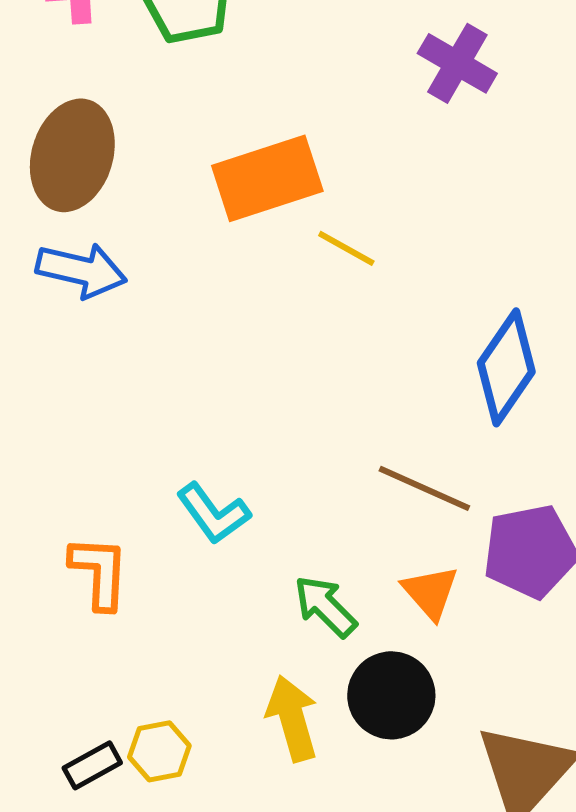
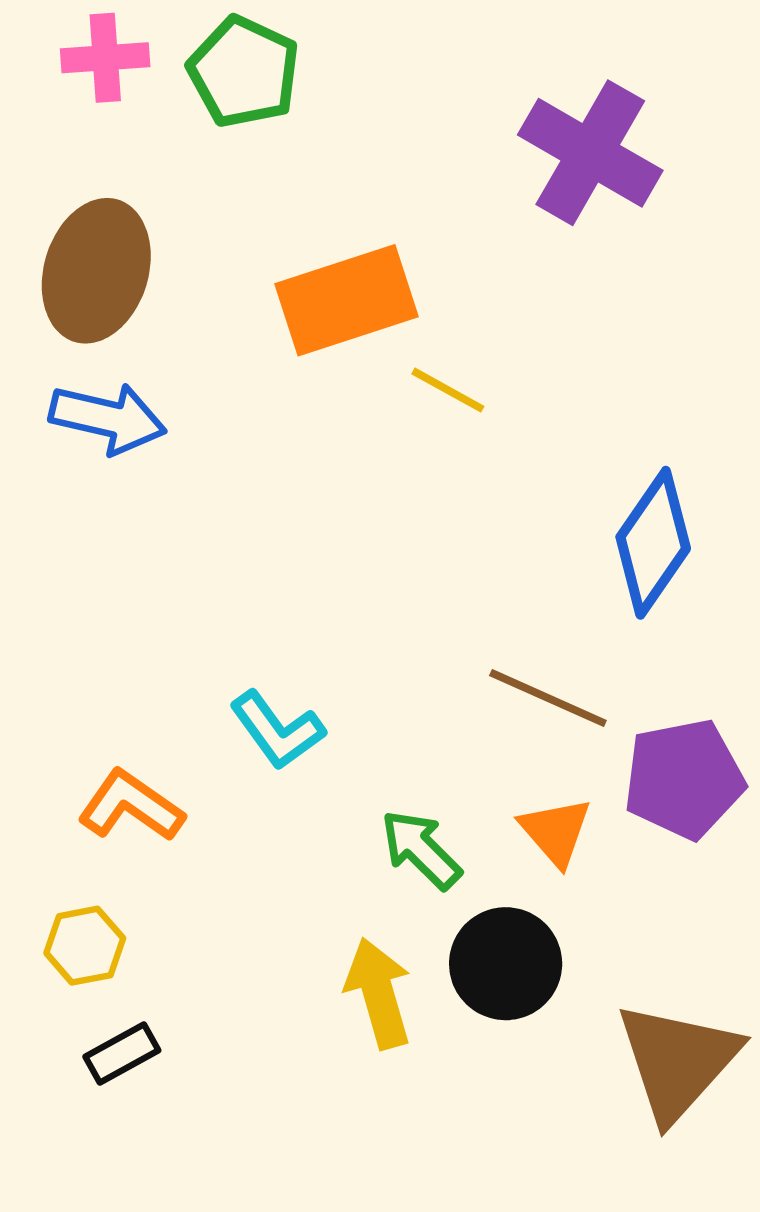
purple cross: (457, 63) -> (590, 153), size x1.4
orange L-shape: (99, 572) -> (131, 806), turned -58
yellow hexagon: (159, 751) -> (85, 946), moved

